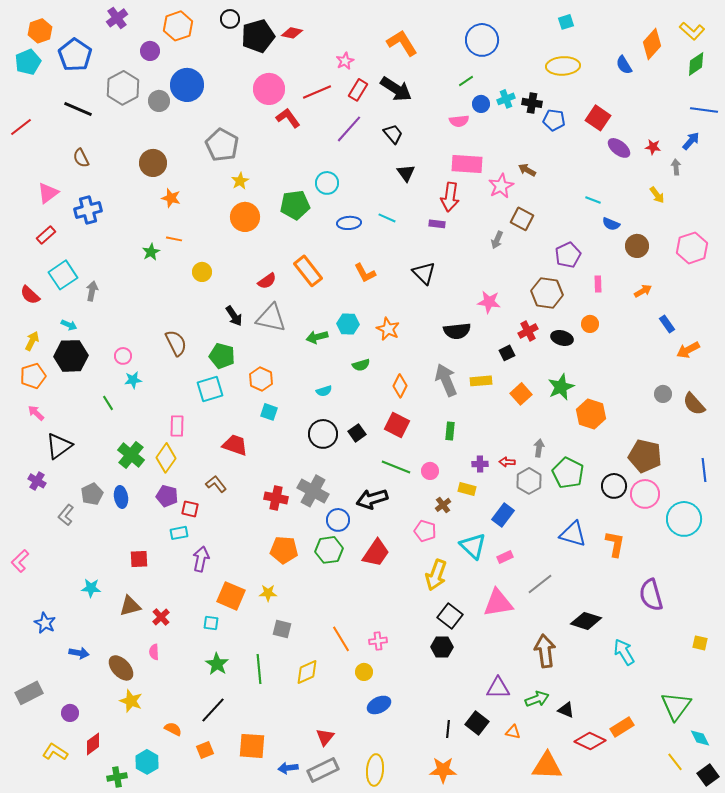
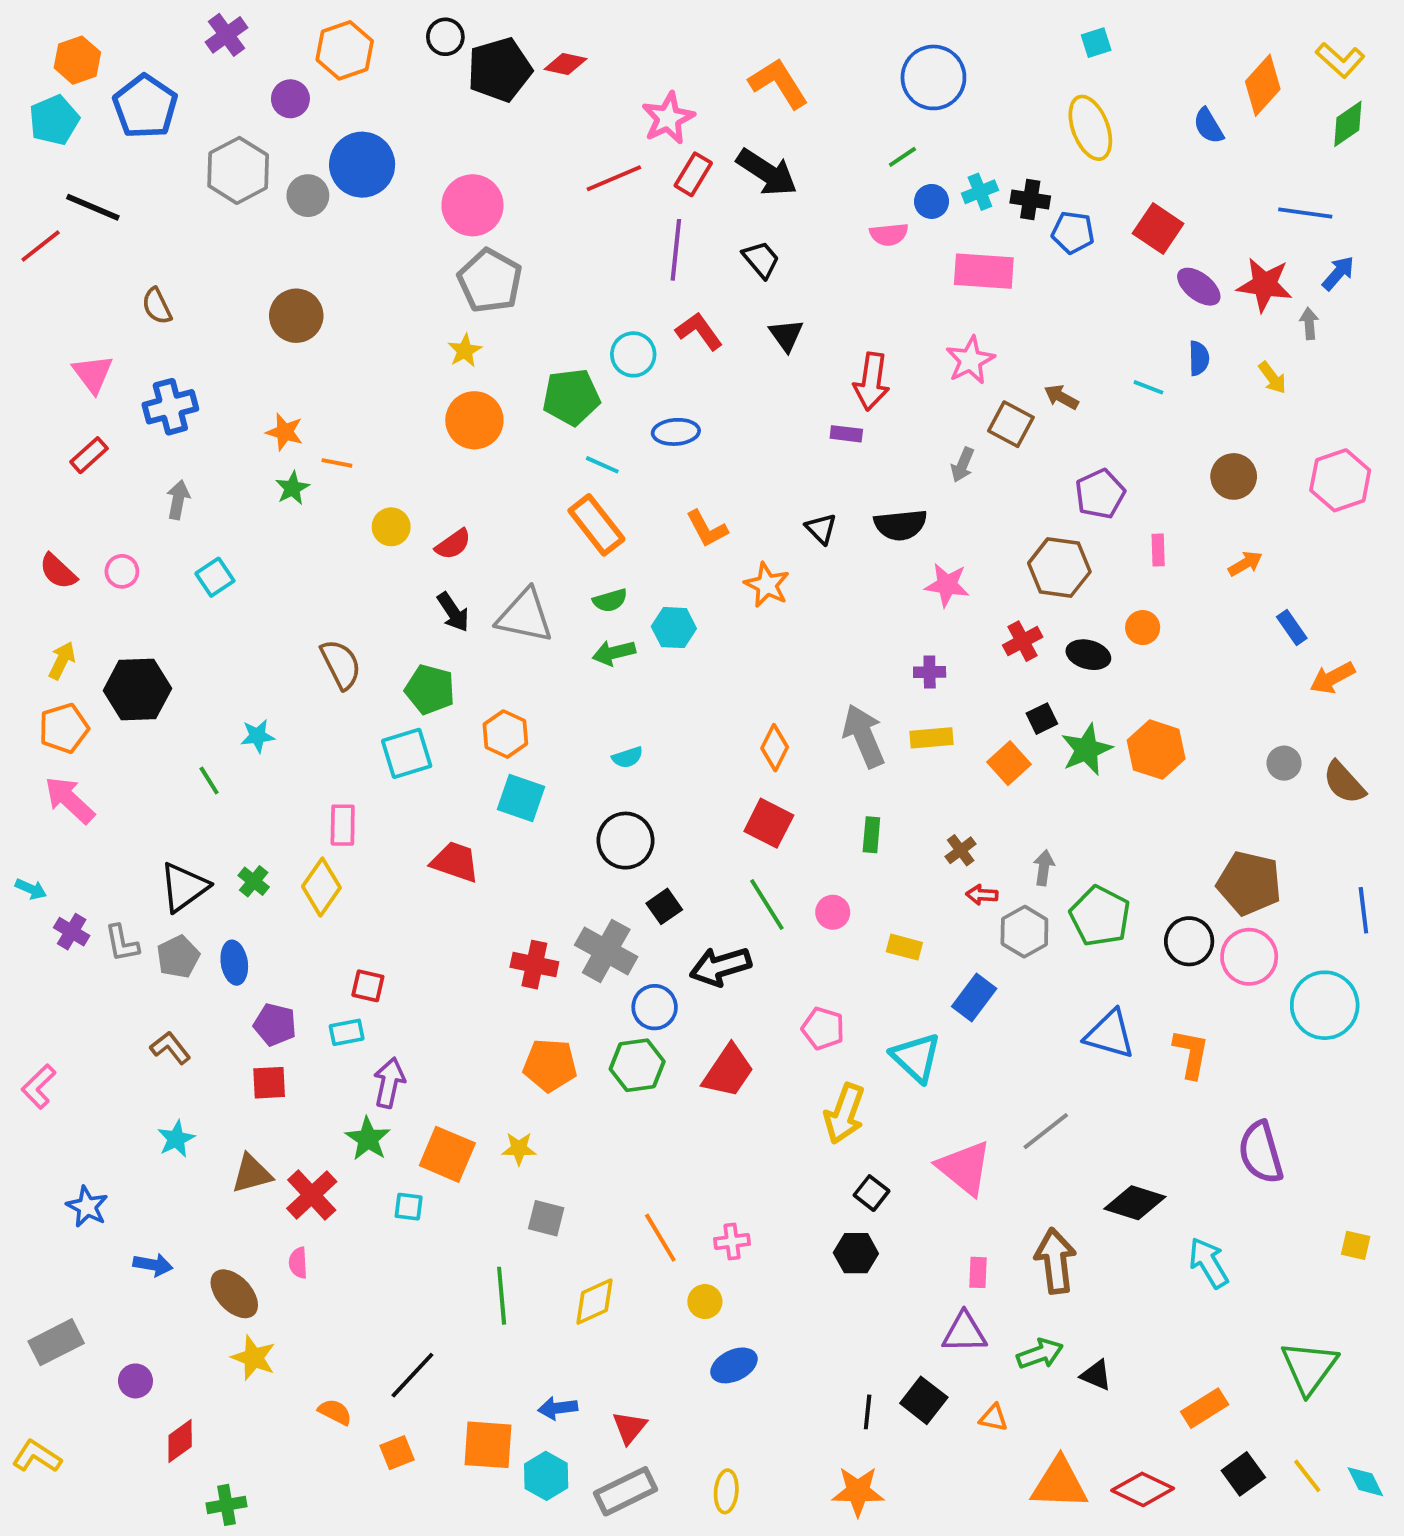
pink star: (345, 61) -> (668, 118), size x1.5
yellow ellipse: (563, 66) -> (1090, 128), turned 72
pink circle: (269, 89) -> (472, 205), moved
black line: (78, 109) -> (93, 207), moved
blue line: (704, 110) -> (1305, 213), moved
red L-shape: (288, 118) -> (699, 331), moved
purple line: (349, 129) -> (676, 250), turned -36
gray pentagon: (222, 145) -> (490, 281), moved
red star: (653, 147) -> (1265, 285), size x1.8
pink rectangle: (467, 164) -> (984, 271), moved
brown arrow: (527, 170) -> (1061, 397), moved
pink triangle: (48, 193) -> (93, 374), turned -30
orange star: (171, 198) -> (285, 432), moved
cyan line: (387, 218) -> (602, 465), moved
blue semicircle: (611, 224) -> (1199, 358), moved, turned -114
black triangle: (424, 273) -> (821, 529), size x0.7
cyan square: (63, 275) -> (215, 577), moved, size x0.7
red semicircle: (267, 281) -> (453, 544), moved
gray arrow: (92, 291) -> (178, 500), moved
cyan arrow: (69, 325) -> (31, 889), moved
orange star: (388, 329) -> (767, 585), moved
black semicircle: (457, 331) -> (901, 525), moved
black square: (507, 353) -> (1042, 719), moved
pink circle: (123, 356) -> (122, 571), moved
green semicircle: (361, 365) -> (610, 600), moved
cyan square: (269, 412) -> (521, 798), size x1.4
pink arrow: (36, 413) -> (70, 800), size x1.6
orange hexagon: (591, 414) -> (1156, 750), moved
black square: (357, 433) -> (664, 906), moved
black triangle: (59, 446) -> (184, 887), moved
green cross: (131, 455) -> (254, 881), size x0.6
purple cross: (480, 464) -> (930, 672), moved
green line: (396, 467) -> (767, 904), turned 36
brown L-shape: (216, 484) -> (170, 1048), moved
purple pentagon: (167, 496) -> (275, 1025), moved
brown cross: (443, 505) -> (961, 850), moved
gray L-shape: (66, 515) -> (122, 943), moved, turned -50
pink rectangle: (505, 557) -> (978, 1272), moved, turned -63
cyan star: (91, 588) -> (176, 1139), turned -30
pink triangle: (498, 603) -> (964, 1168), turned 48
black square: (450, 616) -> (871, 1193), size x0.7
red cross: (161, 617) -> (312, 1195), size x1.5
green star: (217, 664) -> (368, 1139), moved
cyan diamond: (700, 738) -> (1365, 1482), moved
red diamond: (590, 741) -> (1143, 1489), moved
yellow L-shape: (55, 752) -> (37, 1456), moved
cyan hexagon: (147, 762) -> (546, 1476), moved
blue arrow: (288, 768) -> (558, 1408), moved
yellow ellipse: (375, 770) -> (726, 1491), size x0.7
black square: (708, 775) -> (1243, 1474), moved

